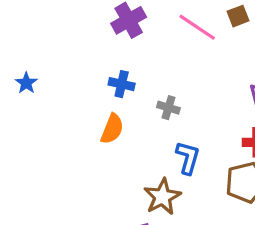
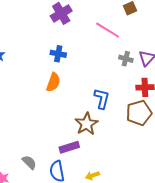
pink line: (197, 27) -> (108, 30), moved
gray cross: (168, 108) -> (126, 59), moved

